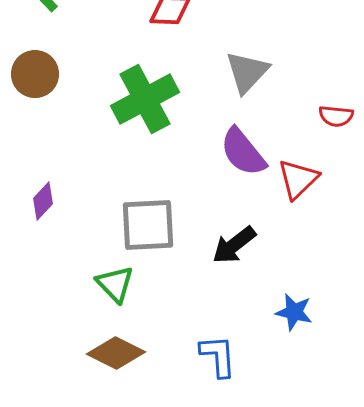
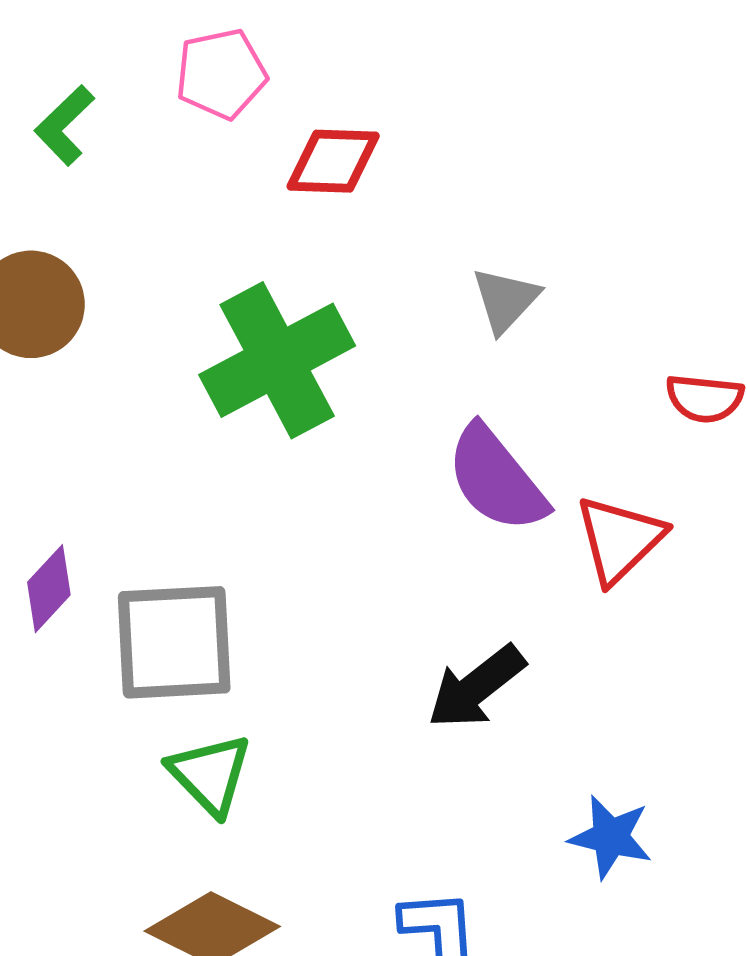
gray triangle: (247, 72) -> (505, 300), size x0.7
gray square: (148, 225) -> (174, 642), moved

